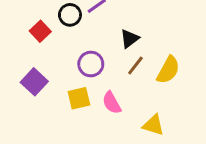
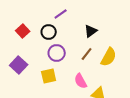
black circle: (70, 15) -> (49, 32), moved
black triangle: (130, 39) -> (91, 31), moved
pink semicircle: (112, 103) -> (81, 81), moved

